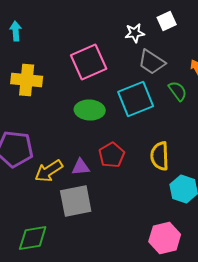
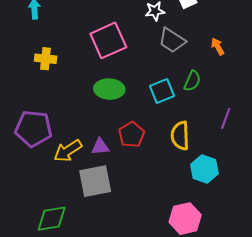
yellow cross: (27, 80) -> (46, 59), size x0.7
green semicircle: (178, 91) -> (192, 81), moved, turned 60
cyan square: (136, 99) -> (162, 91), moved, size x0.7

